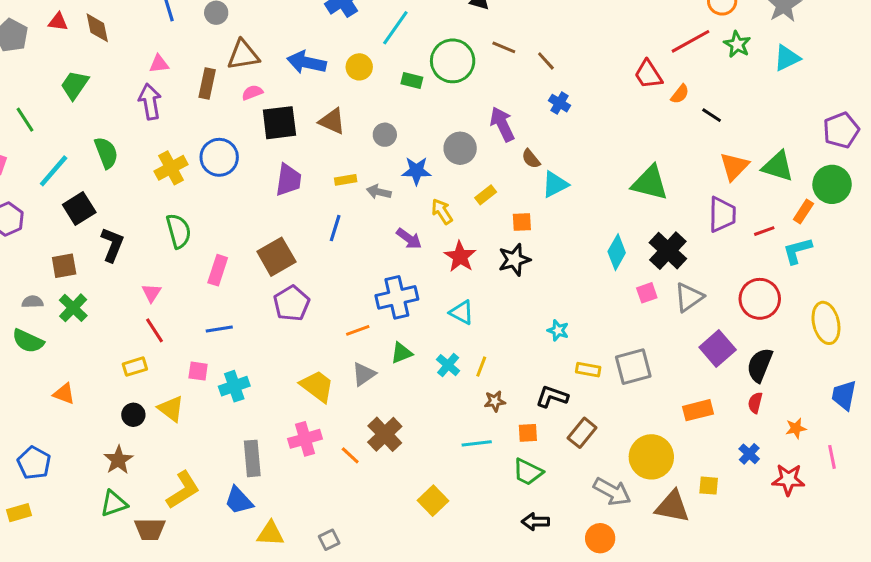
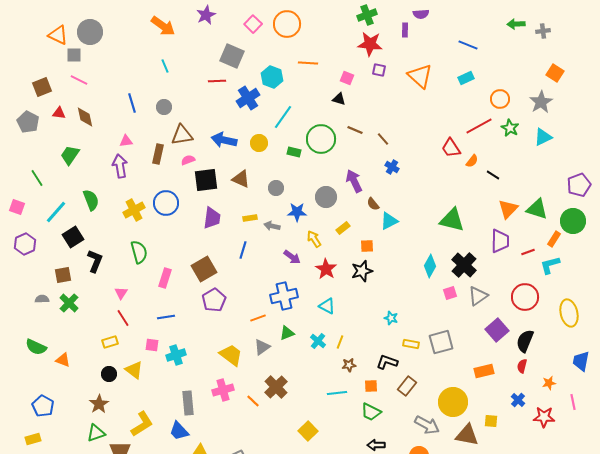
green semicircle: (28, 341) -> (36, 347), moved

